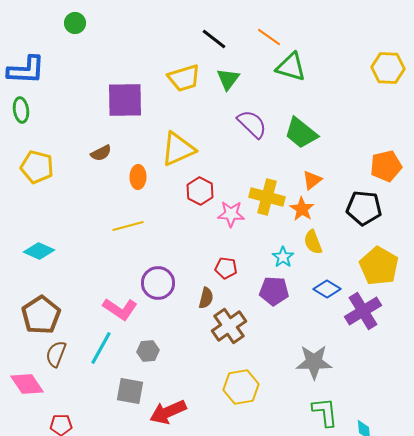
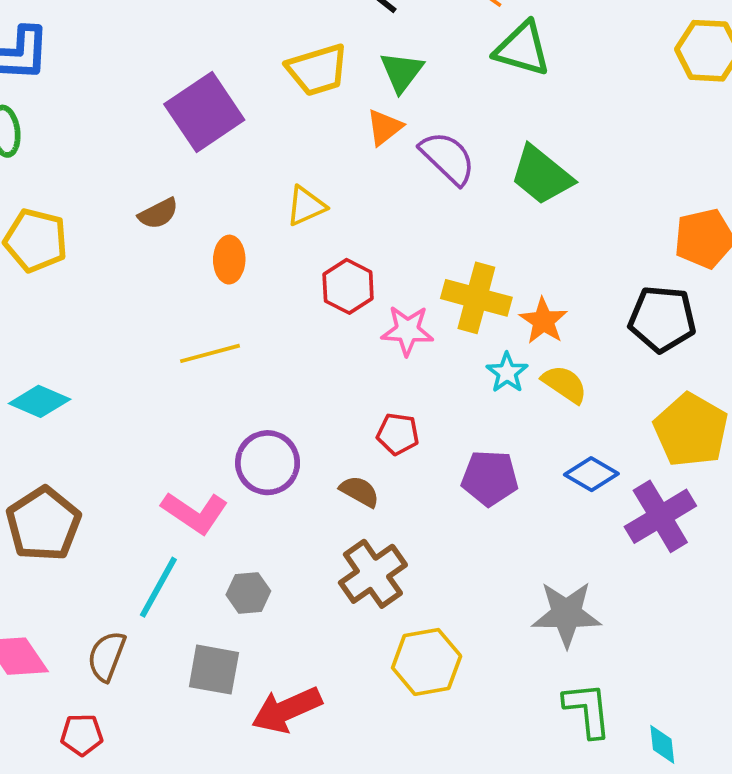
purple square: (125, 100) -> (204, 112), turned -33
yellow triangle: (178, 149) -> (306, 206), size x0.6
orange triangle: (312, 180) -> (384, 127), moved
yellow semicircle: (313, 242) -> (565, 384), turned 145
cyan star: (283, 257) -> (507, 373), moved
brown semicircle: (206, 298) -> (360, 491), turned -75
brown cross: (229, 326) -> (373, 574), moved
brown semicircle: (56, 354) -> (107, 656), moved

